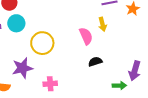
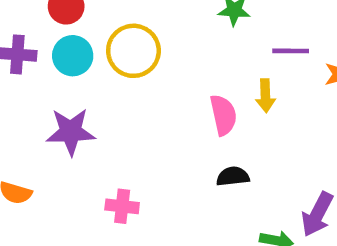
yellow circle: (42, 43) -> (133, 51), moved
purple star: (22, 68) -> (71, 132), moved

